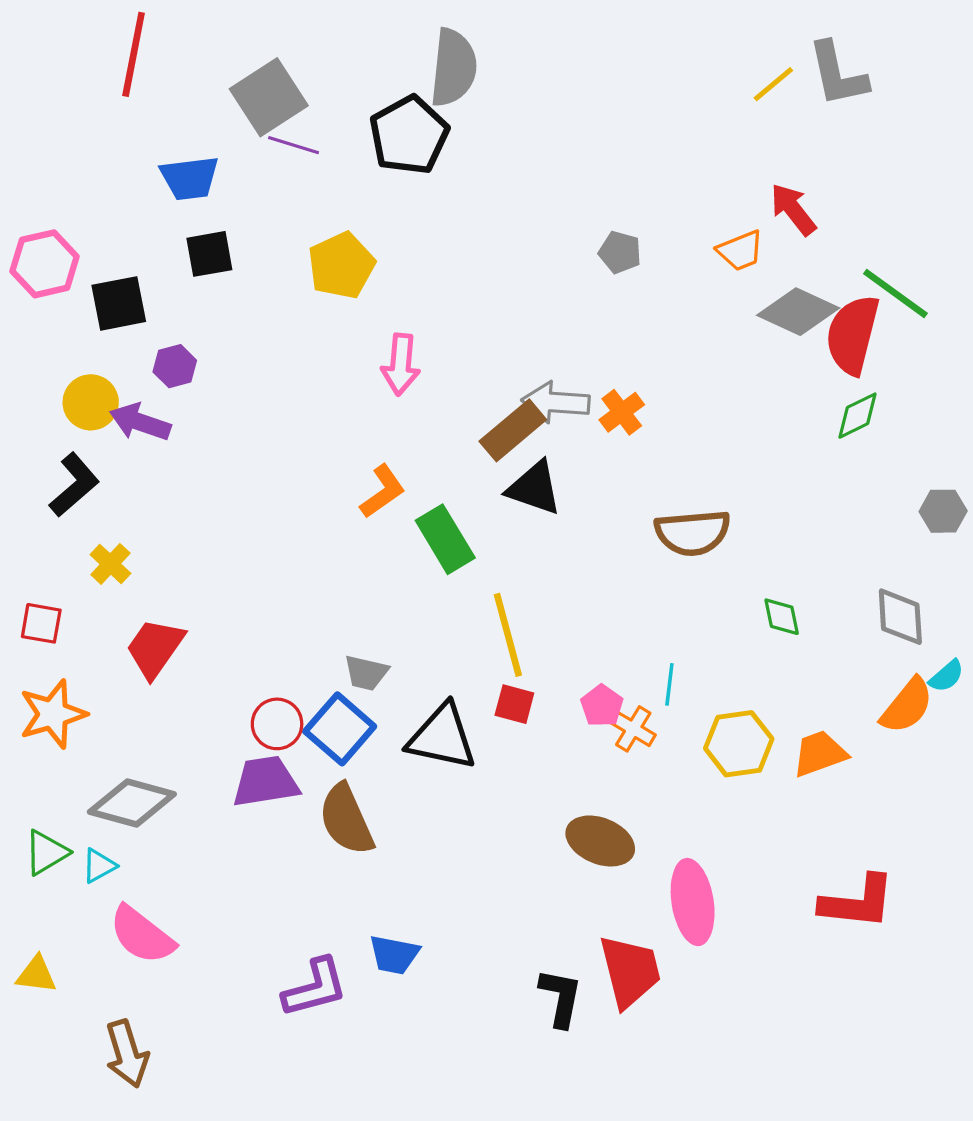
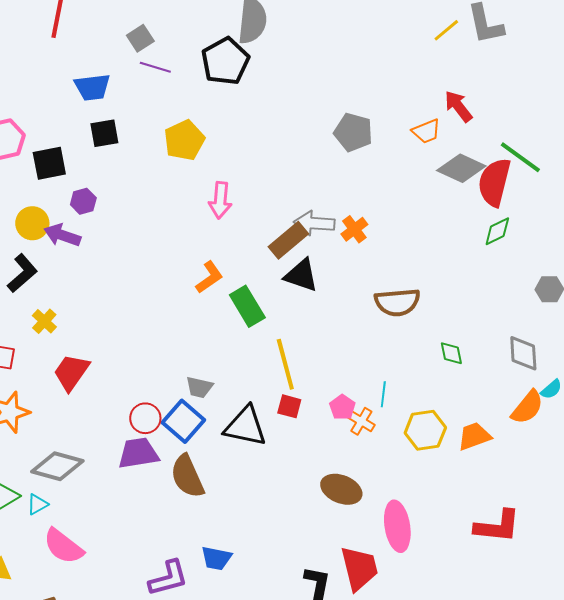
gray square: (269, 97) -> (140, 38), size x0.6
gray pentagon: (620, 252) -> (353, 132), size x1.5

